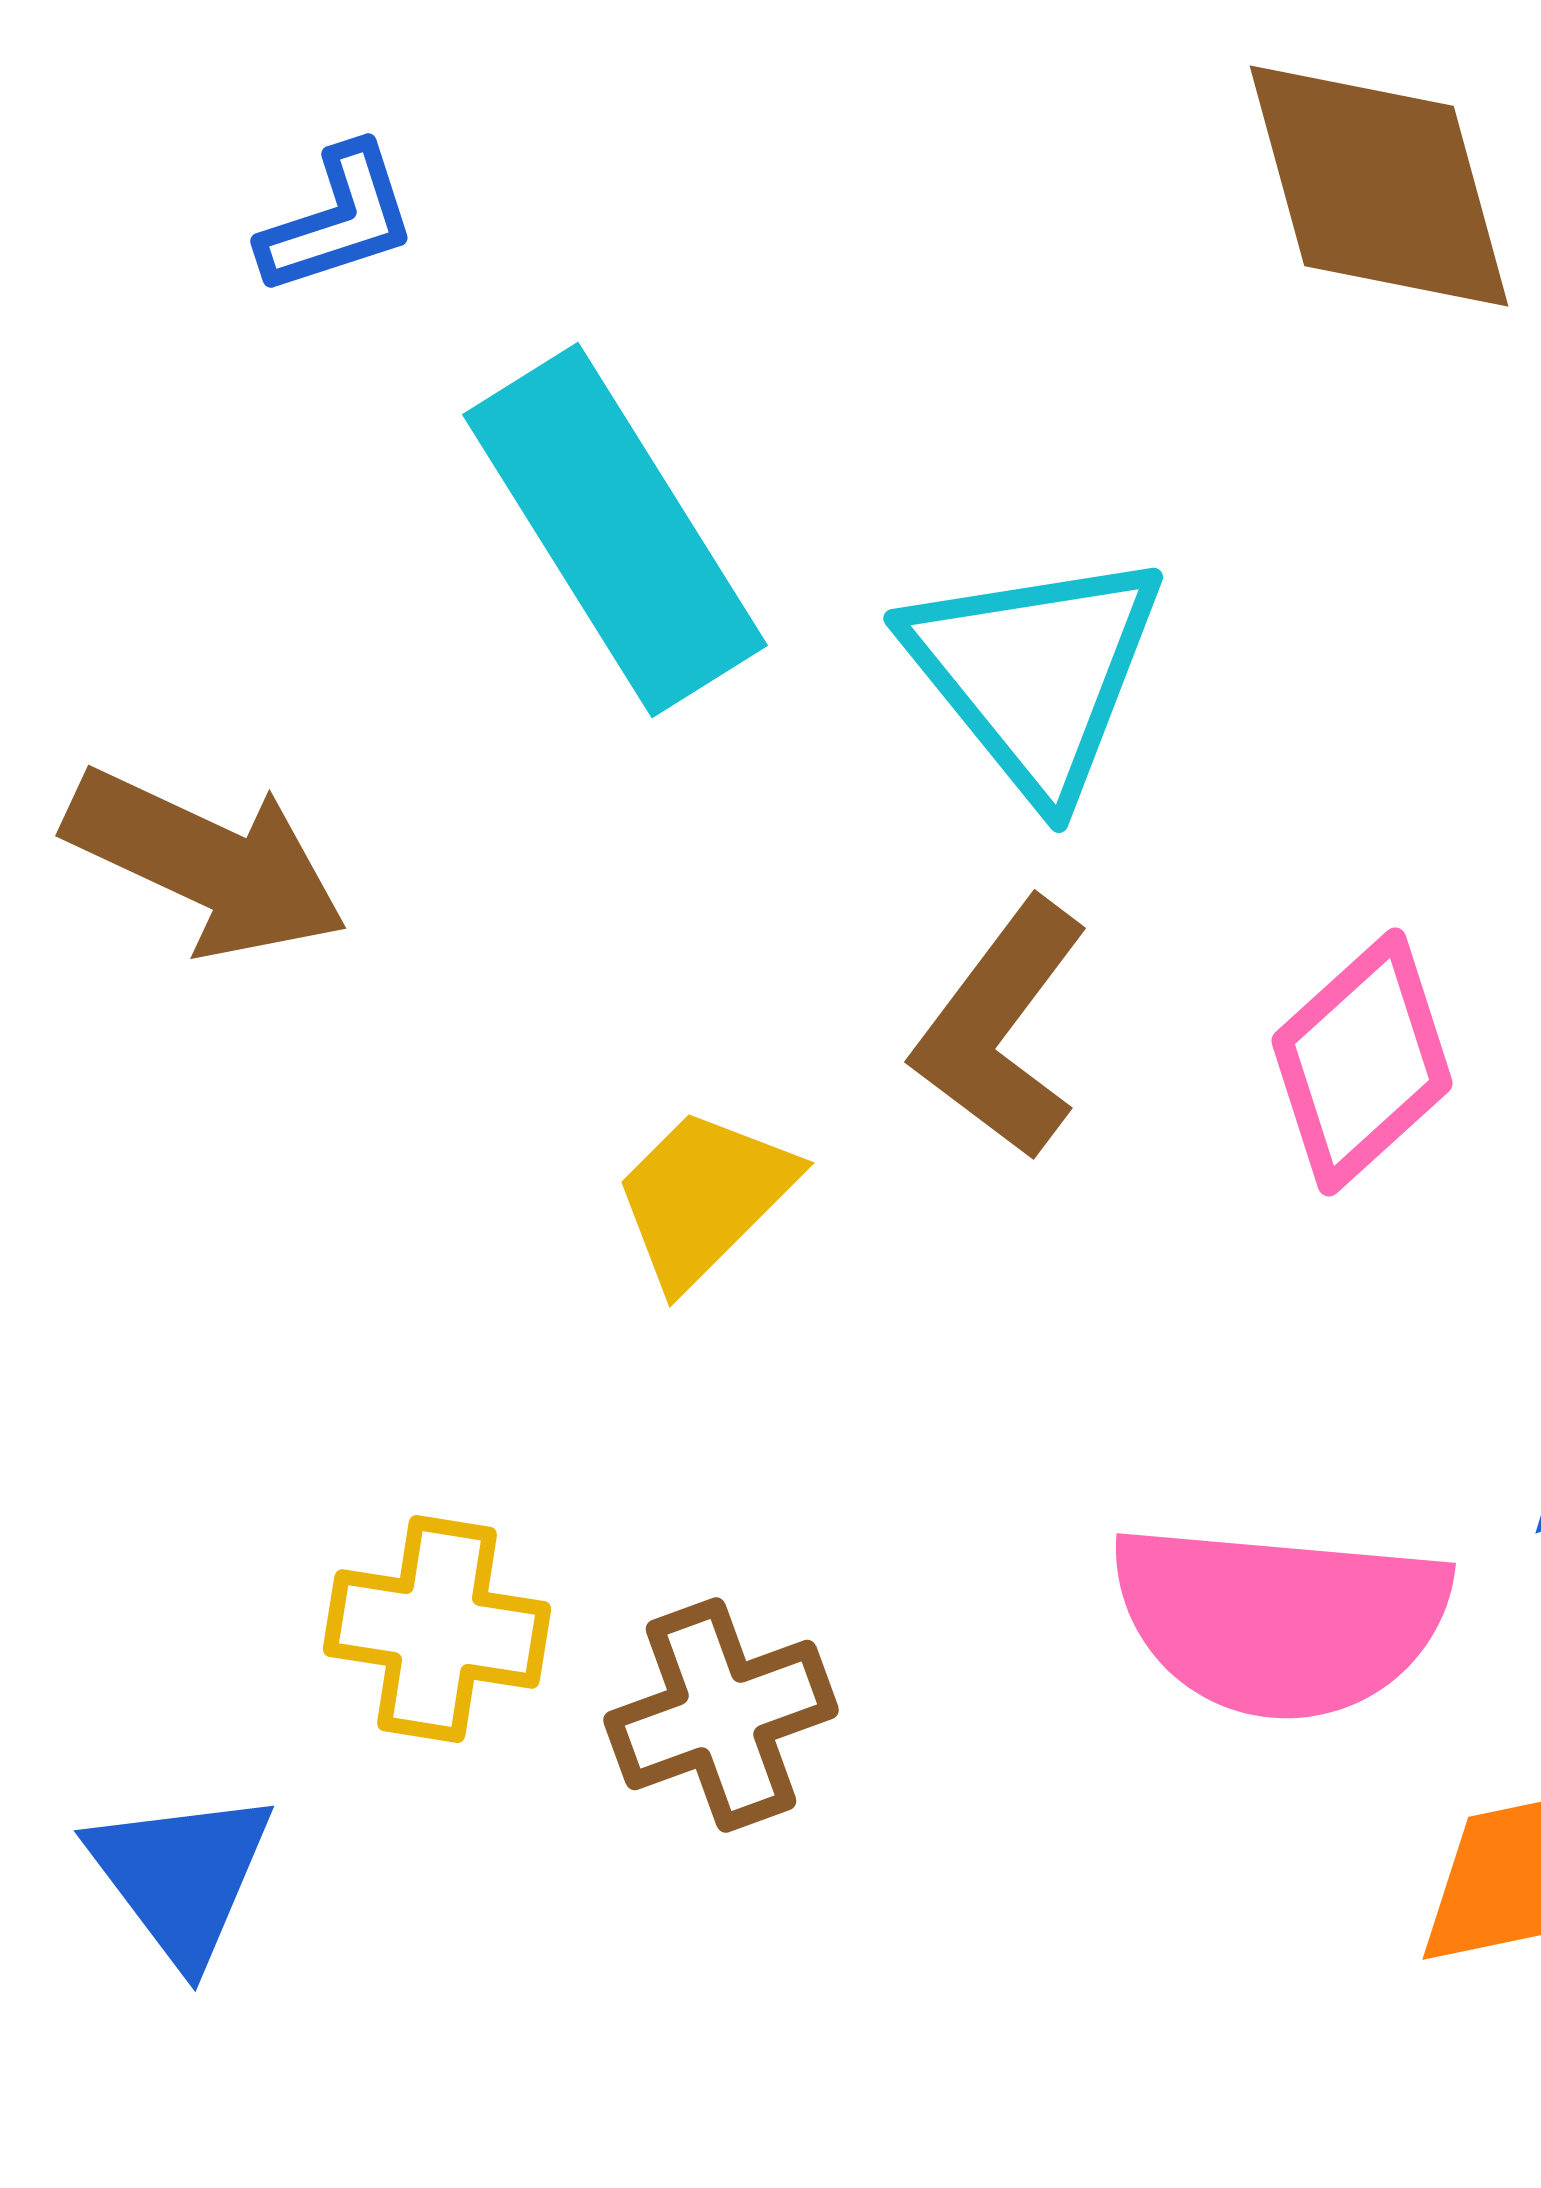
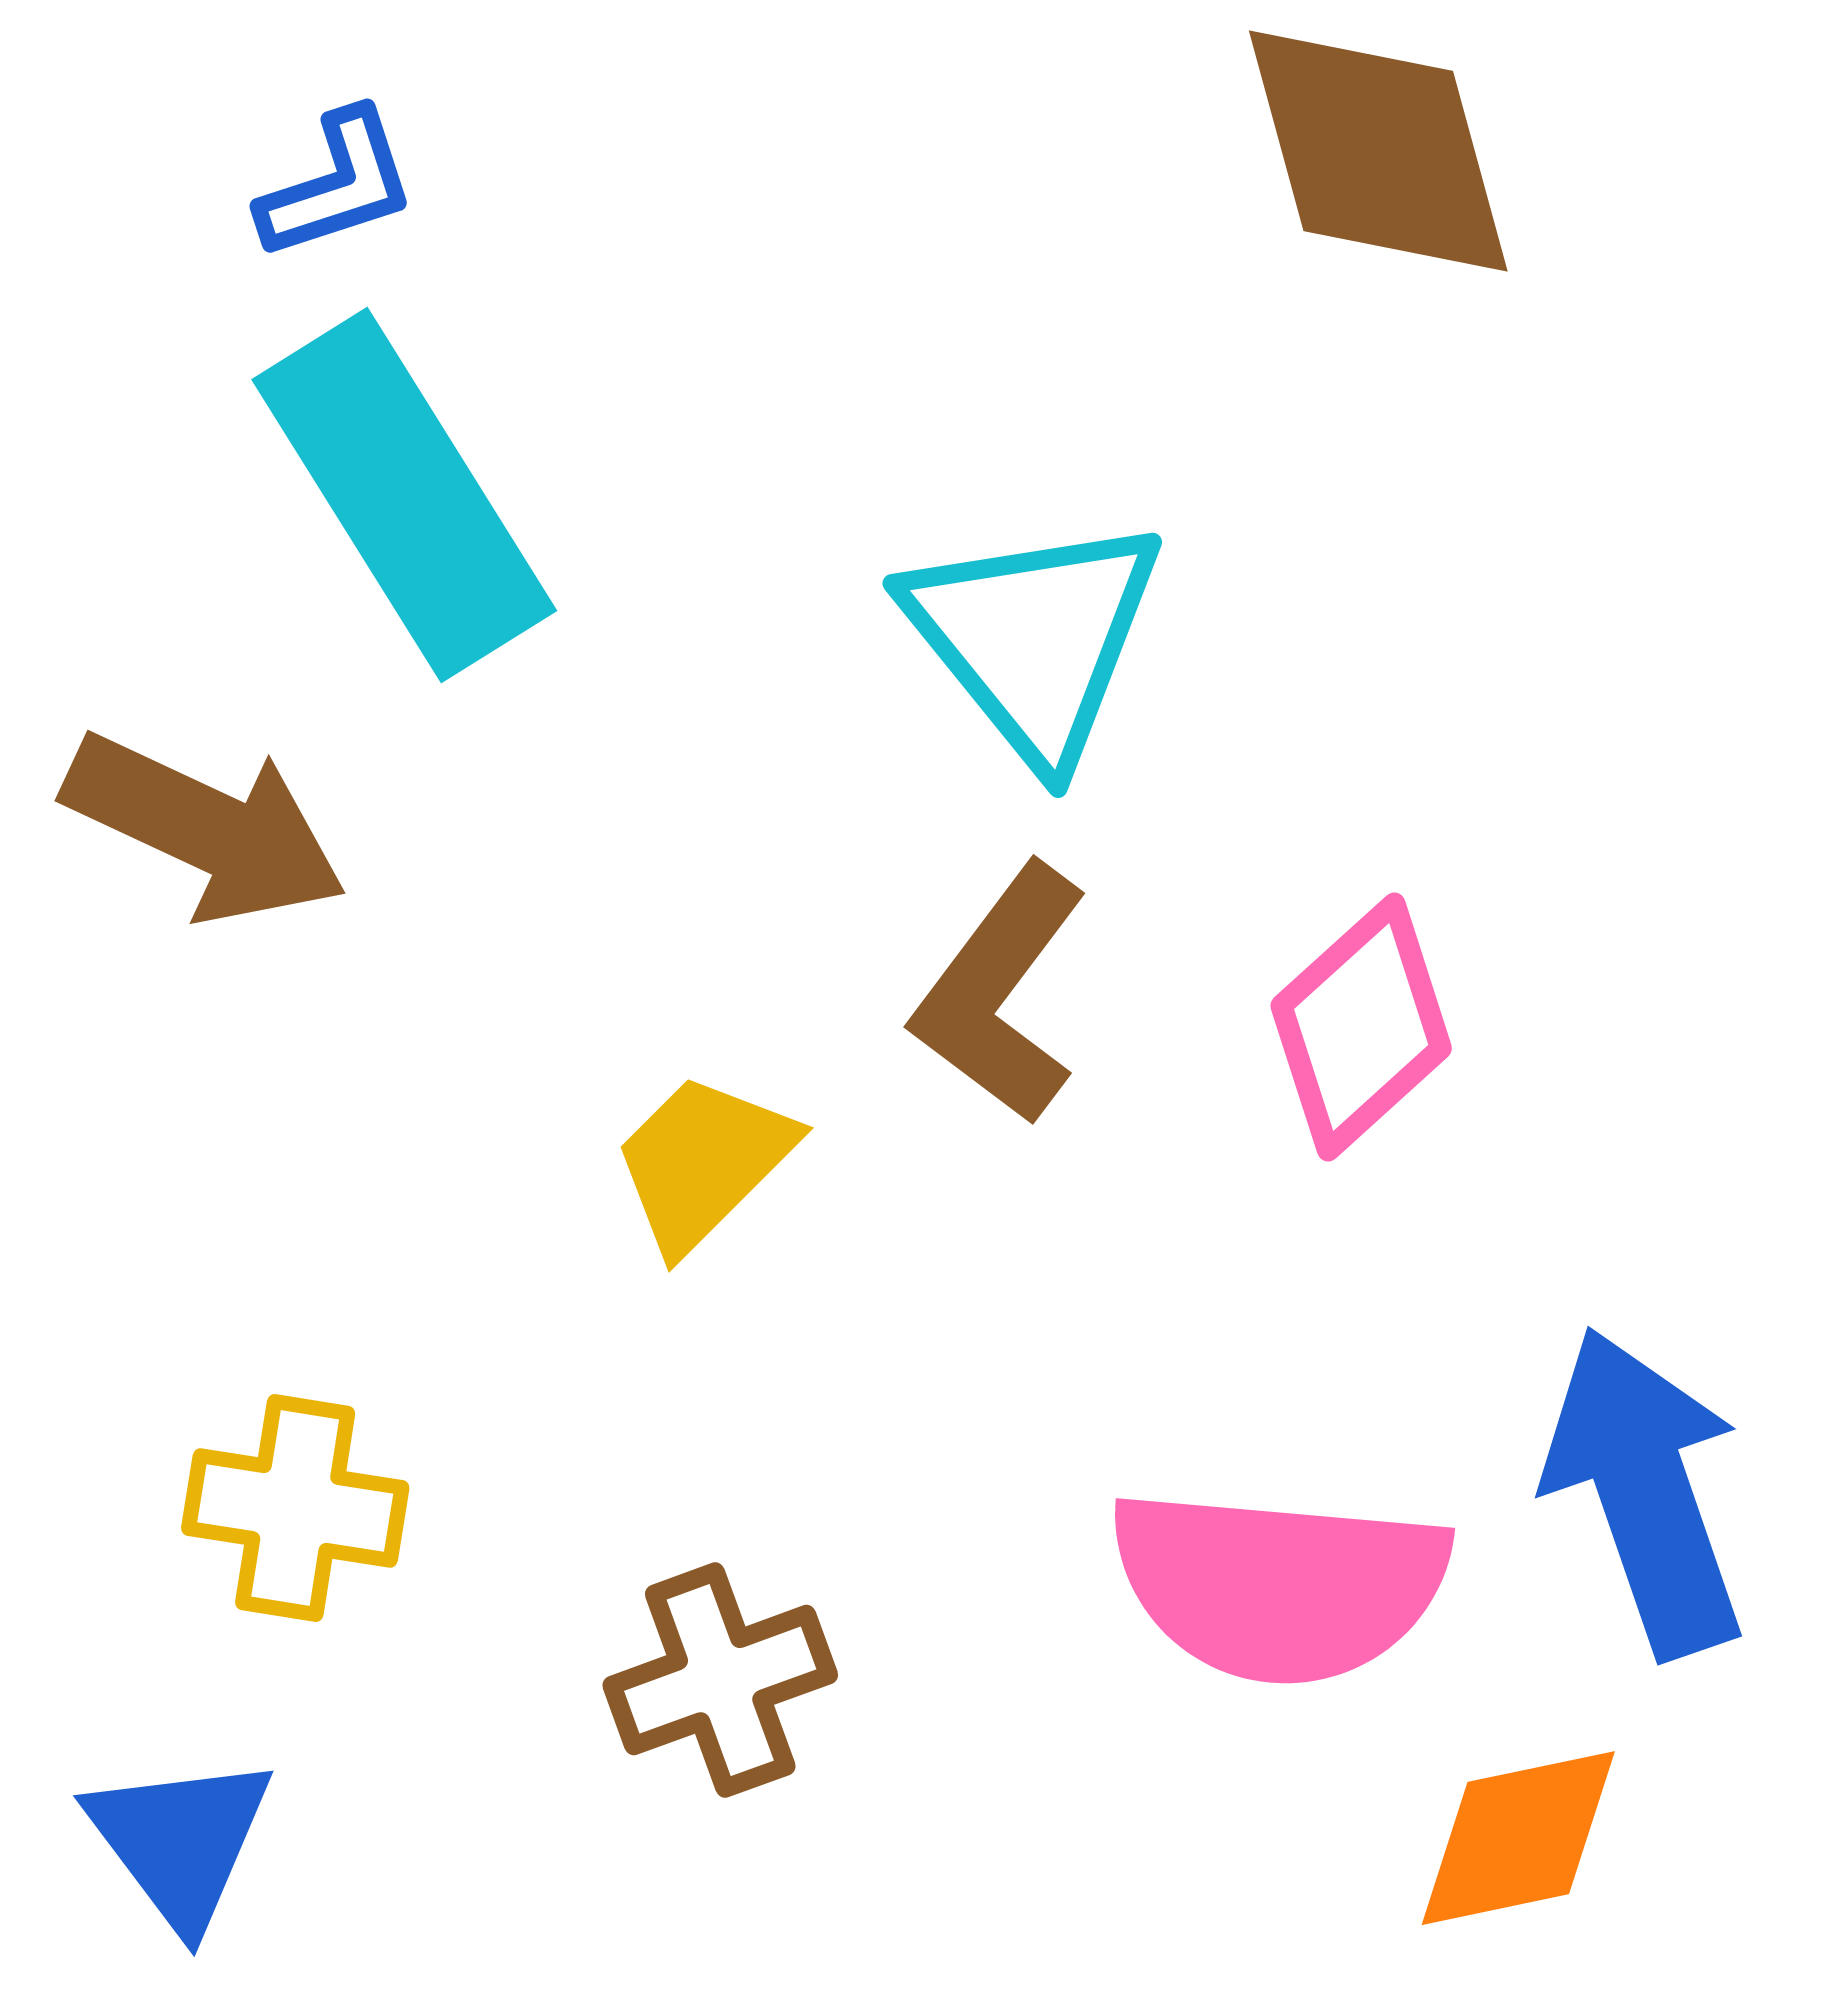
cyan rectangle: (615, 530) -> (404, 495), moved
yellow cross: (437, 1629) -> (295, 1508), moved

